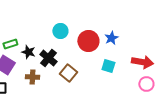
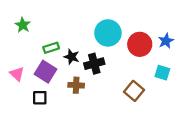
cyan circle: (60, 31) -> (108, 33), size x1.5
black cross: (48, 58) -> (94, 64), turned 36
brown square: (68, 73) -> (134, 91), moved

